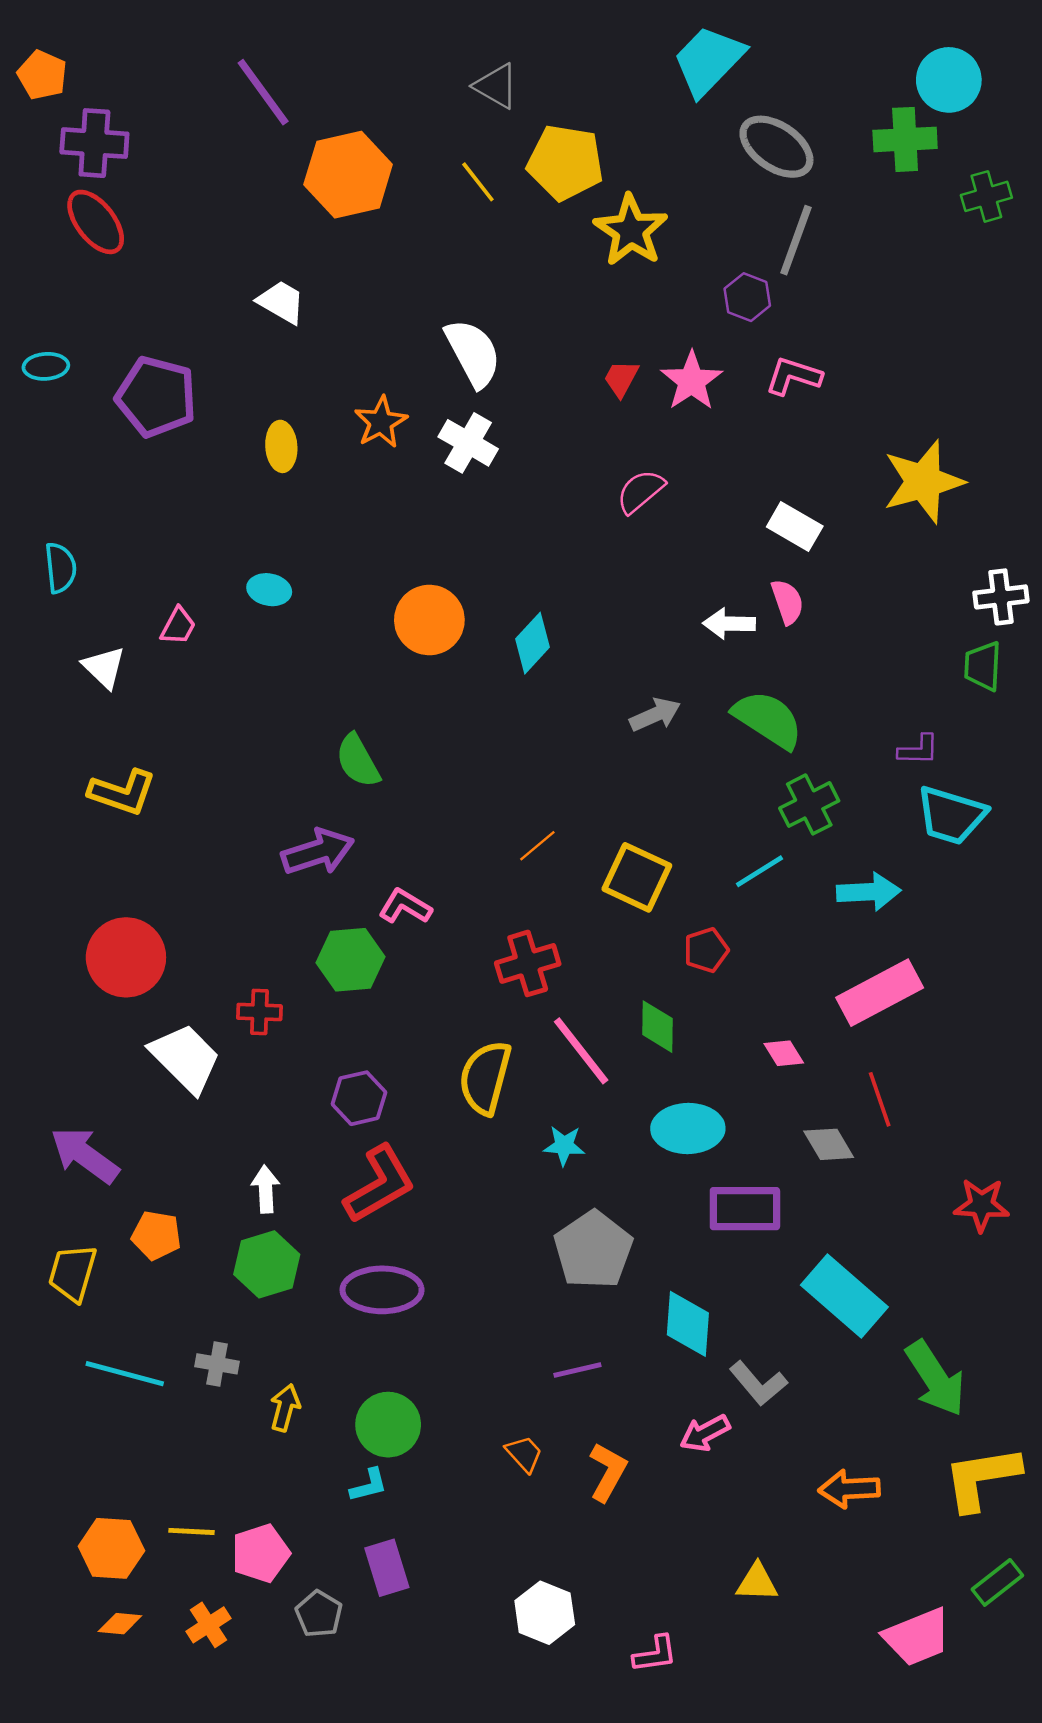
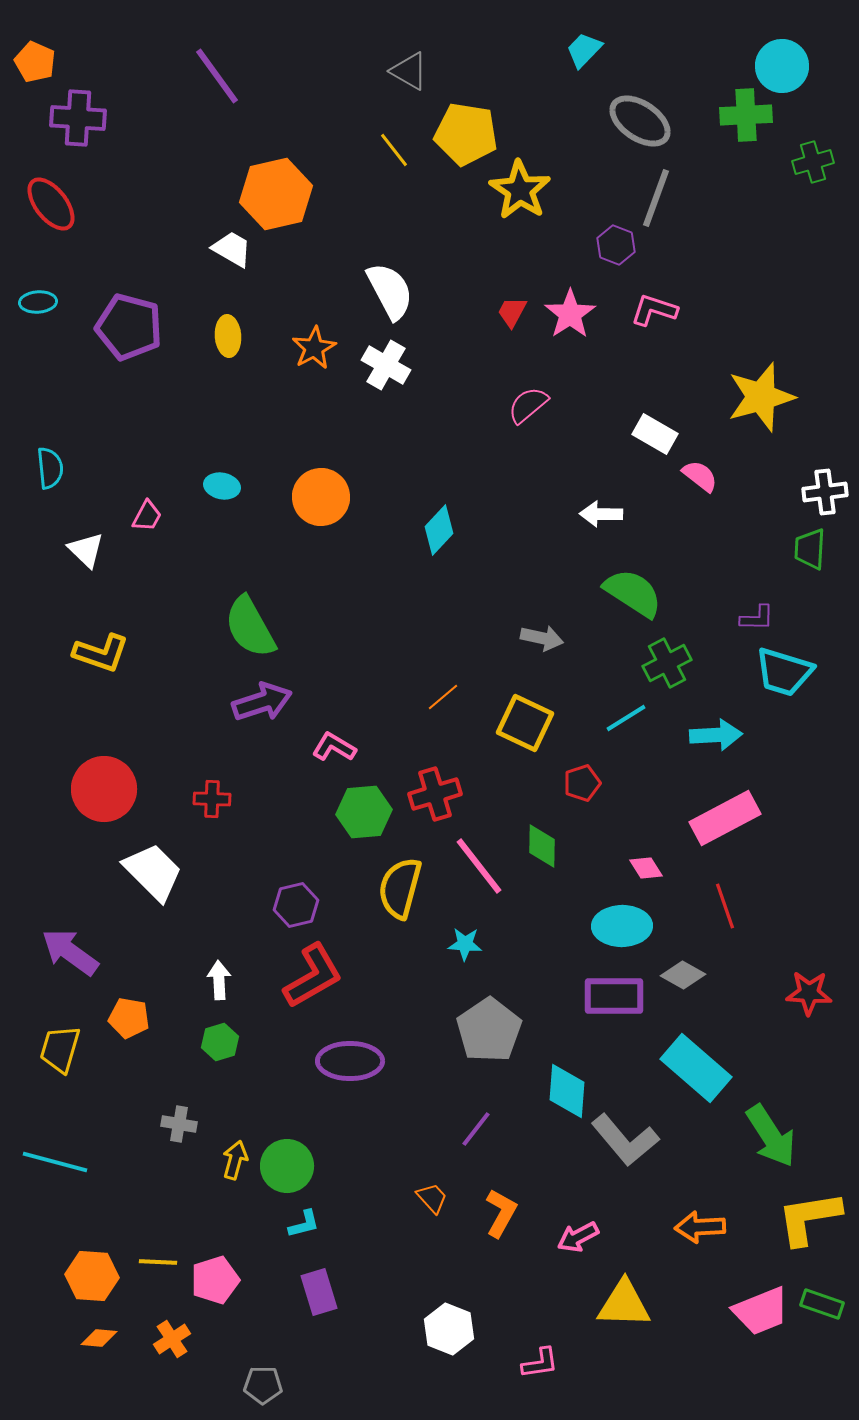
cyan trapezoid: (709, 61) -> (584, 50), size x0.6
orange hexagon: (348, 175) -> (276, 194), moved
red ellipse: (96, 222) -> (51, 204), moved
yellow ellipse: (281, 446) -> (228, 336), moved
pink semicircle: (787, 602) -> (700, 476), moved, turned -33
orange circle: (429, 620) -> (321, 497), moved
gray arrow: (655, 715) -> (542, 638), moved, turned 36
green semicircle: (358, 761) -> (250, 627), moved, size x1.4
green hexagon: (350, 960) -> (364, 812), moved
red cross: (259, 1012) -> (212, 799), moved
cyan ellipse: (688, 1128) -> (622, 926), moved
gray diamond: (829, 1144) -> (683, 975), moved, turned -30
green hexagon: (267, 1264) -> (220, 1042), size x0.7
purple ellipse: (382, 1290) -> (350, 1061), moved
purple line: (577, 1370) -> (476, 1129), turned -39
cyan line: (125, 1374) -> (55, 1162), moved
gray L-shape: (758, 1383) -> (625, 1140), size x1.4
green circle: (388, 1425) -> (287, 1166), moved
pink arrow: (705, 1433) -> (578, 1237), moved
yellow triangle: (757, 1582) -> (624, 1304), size x1.5
green rectangle: (997, 1582) -> (822, 1304), turned 57
gray pentagon: (319, 1614) -> (263, 1385), moved, turned -30
pink trapezoid: (917, 1637) -> (761, 1311), moved

